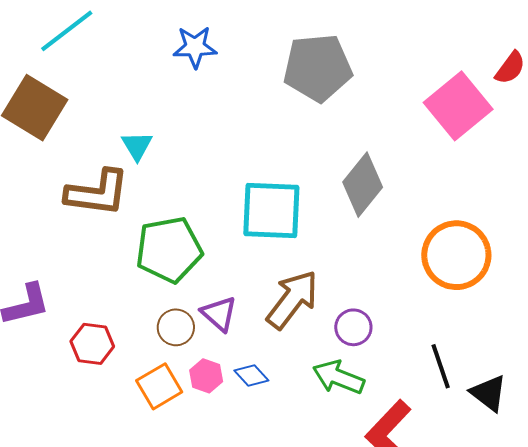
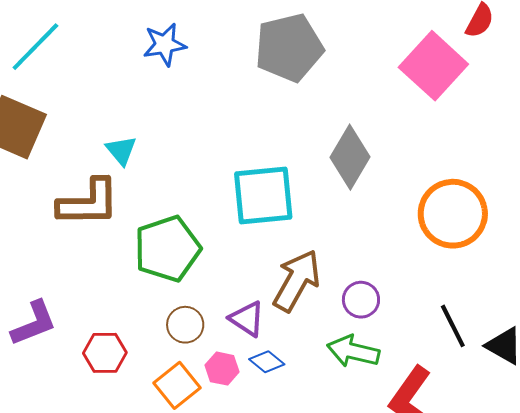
purple triangle: (219, 314) -> (247, 319), moved

